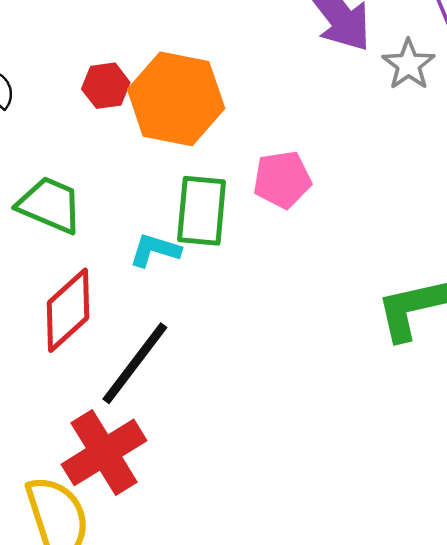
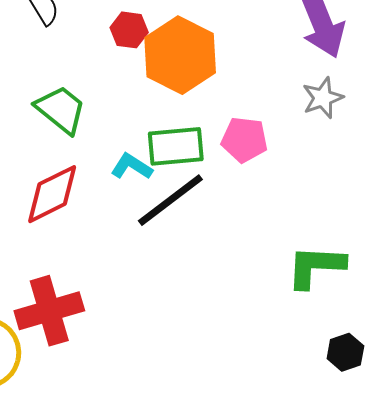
gray star: (409, 65) -> (323, 98), moved
green rectangle: (202, 211) -> (176, 146), turned 64
black line: (135, 363) -> (170, 200), moved

